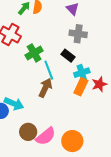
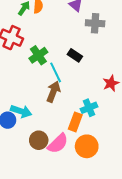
gray cross: (78, 34) -> (95, 23), moved
cyan cross: (82, 73) -> (89, 108), moved
orange rectangle: (81, 87) -> (75, 122), moved

